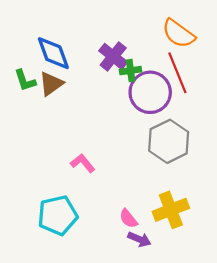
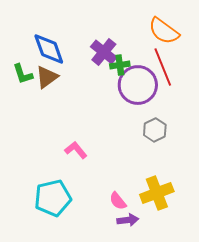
gray hexagon: (169, 141) -> (155, 130), size x0.6
purple arrow: (139, 239) -> (128, 220), turned -30

